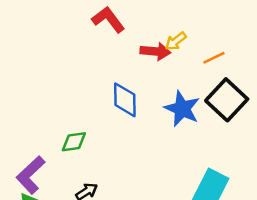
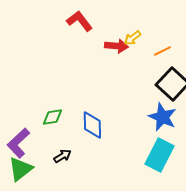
blue diamond: (125, 100) -> (92, 125), moved
blue star: (182, 109) -> (162, 117), moved

